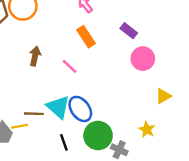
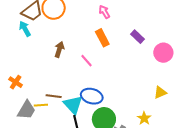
pink circle: (143, 59) -> (163, 53), moved
cyan triangle: (58, 107) -> (73, 105), moved
blue ellipse: (80, 109) -> (92, 96), turned -45

